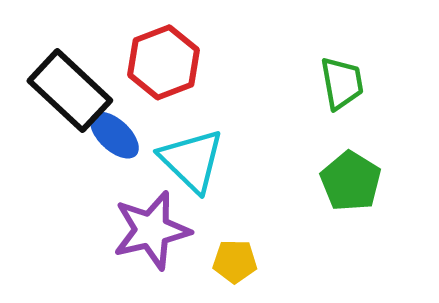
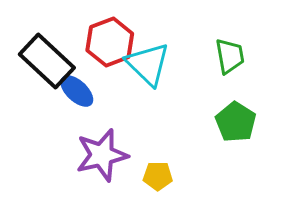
cyan triangle: (192, 160) -> (148, 64), moved

